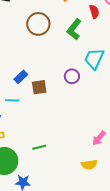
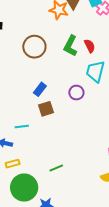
red semicircle: (94, 12) -> (90, 46), moved
blue rectangle: (21, 77) -> (40, 89), moved

